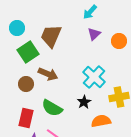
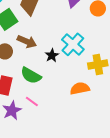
black star: (84, 102) -> (52, 55), moved

